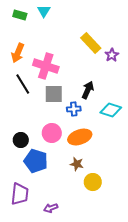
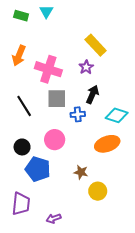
purple star: (112, 55) -> (86, 67), moved
black line: (23, 84) -> (24, 106), moved
orange ellipse: (80, 137) -> (107, 144), moved

